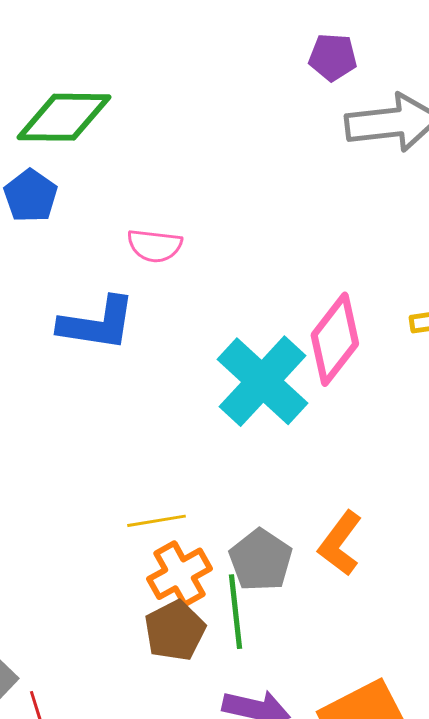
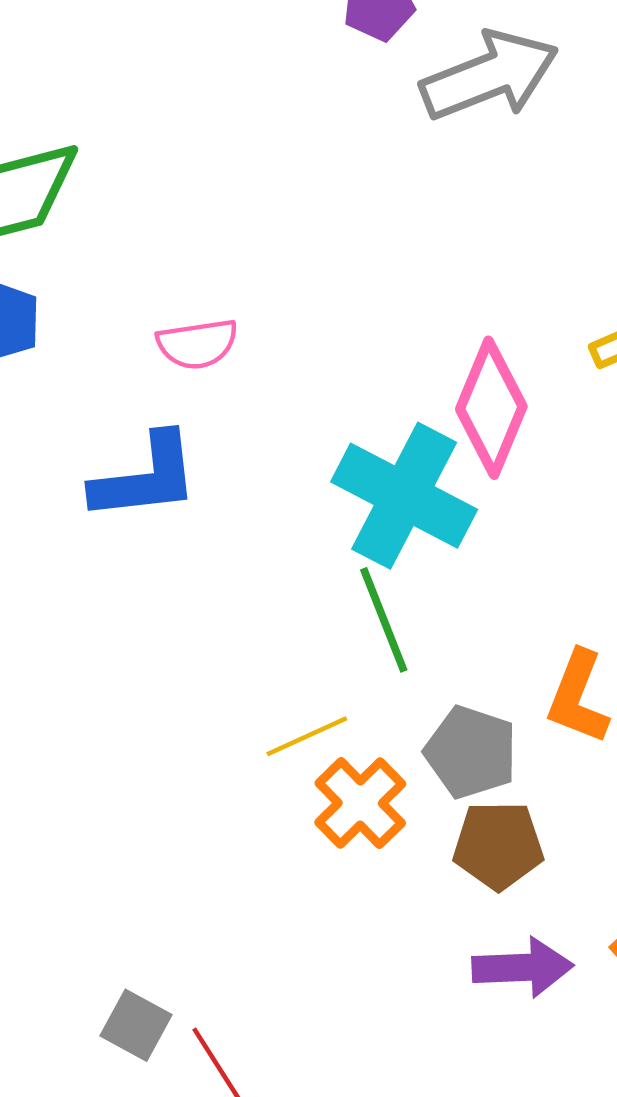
green line: (235, 612) -> (384, 620), moved
brown pentagon: (175, 631) -> (498, 845), moved, turned -30

